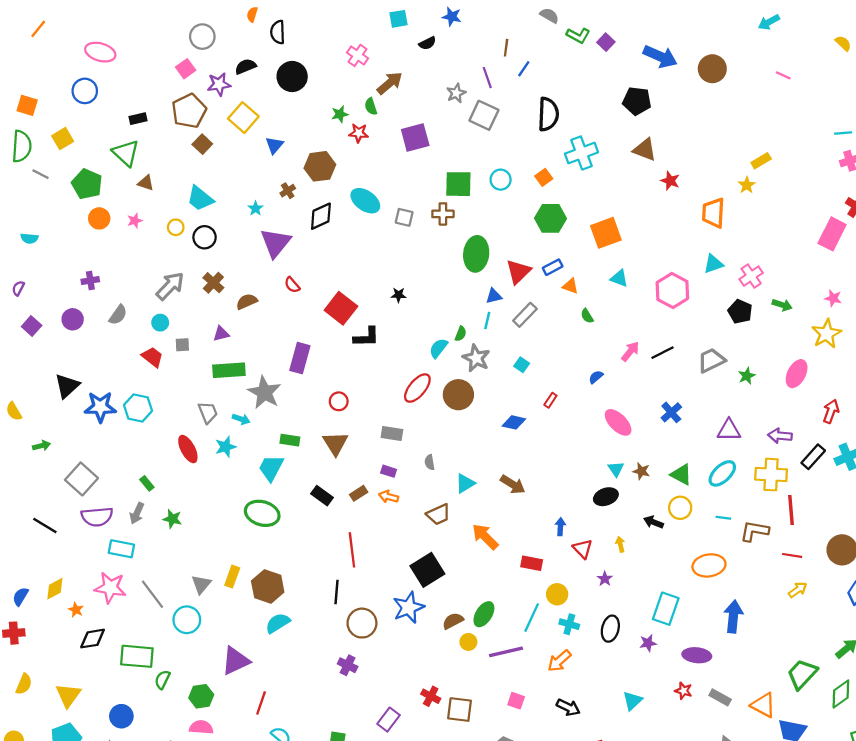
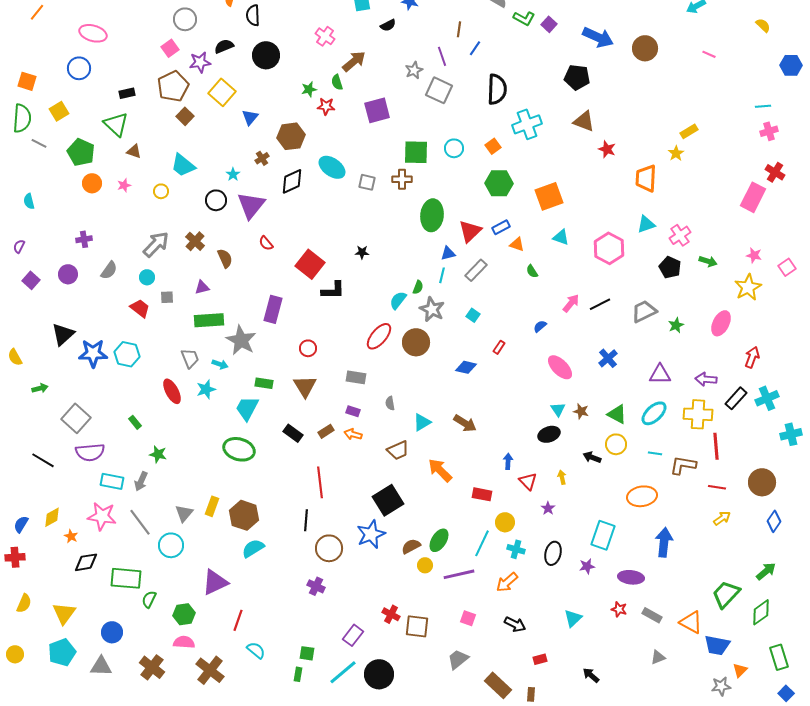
black circle: (205, 237) -> (216, 200), moved
cyan semicircle: (29, 238) -> (29, 201), turned 70
brown semicircle: (247, 302) -> (225, 258), turned 90
gray arrow: (137, 513) -> (141, 481), moved

